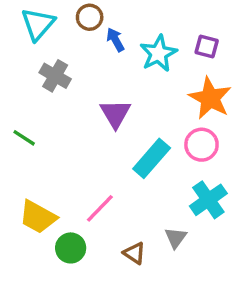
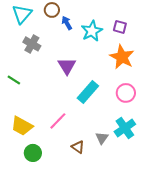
pink circle: (201, 145) -> (126, 93), moved
cyan cross: (208, 200) -> (125, 128), moved
green circle: (71, 248) -> (33, 153), moved

